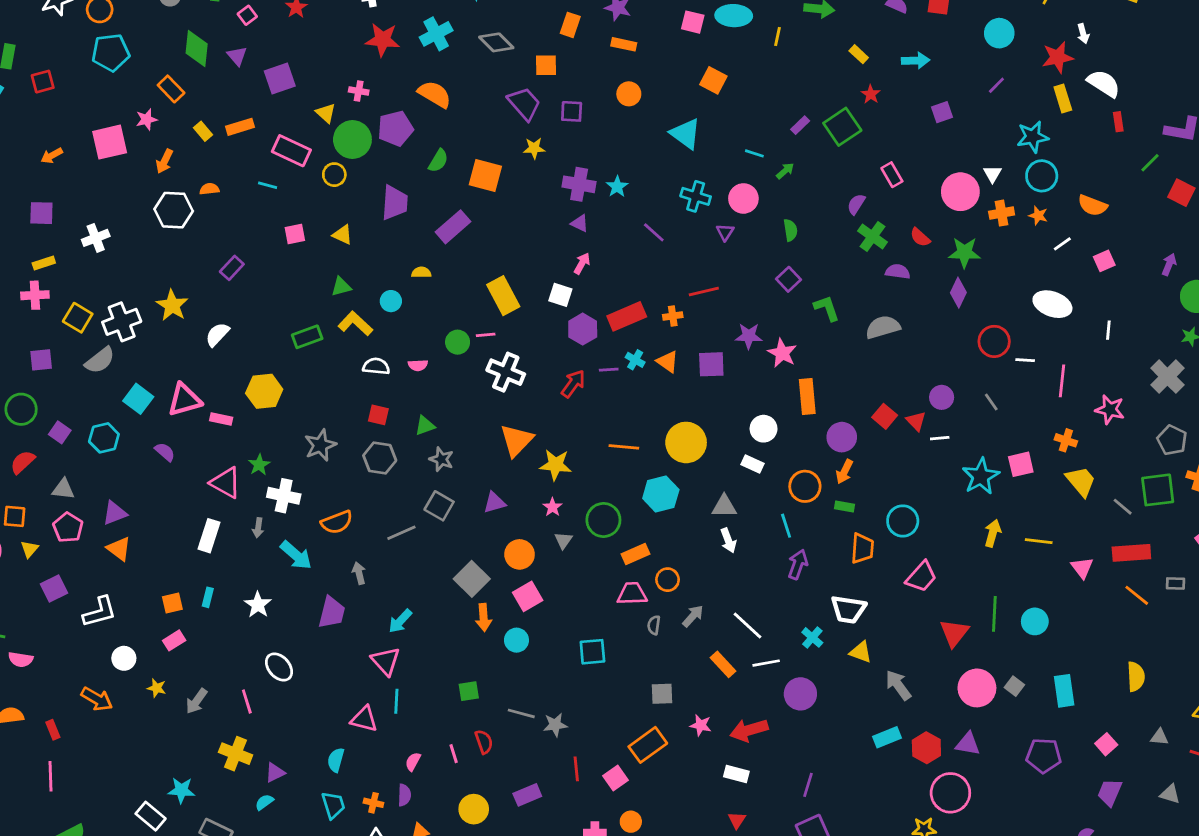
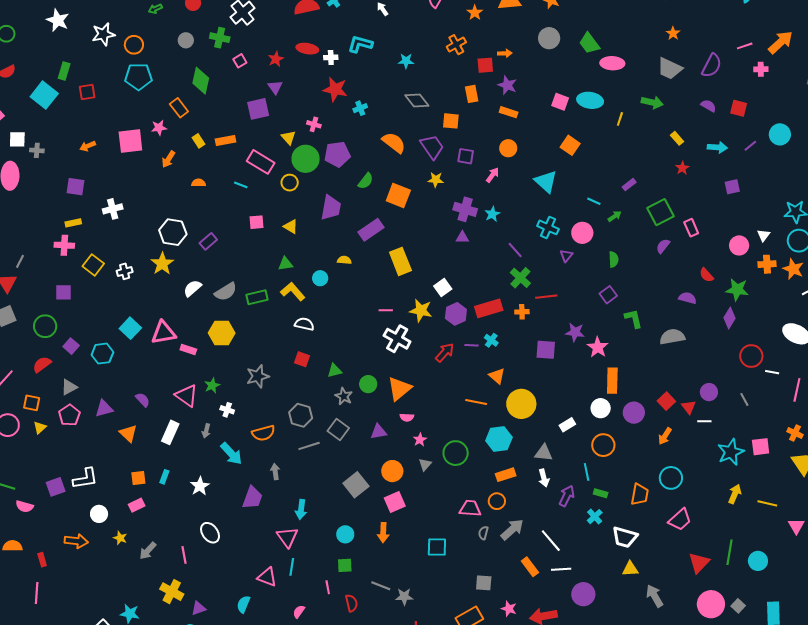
orange rectangle: (570, 25) -> (472, 94), turned -36
cyan cross: (436, 34) -> (360, 108), moved, size x0.6
purple triangle: (237, 56) -> (275, 87), moved
purple line: (996, 85) -> (750, 146), moved
orange semicircle: (435, 94) -> (394, 143), moved
green square: (842, 127) -> (660, 212), moved
pink circle: (960, 192) -> (739, 245), size x0.7
white hexagon: (174, 210) -> (173, 232), moved
orange star: (1038, 216) -> (793, 269), size x1.5
purple triangle: (580, 223) -> (462, 237), turned -32
green cross: (873, 237) -> (520, 278), moved
pink arrow: (582, 263) -> (492, 175), moved
white square: (560, 295) -> (443, 287), turned 30
yellow rectangle: (503, 296) -> (400, 261), moved
white cross: (122, 322) -> (125, 271), size x0.6
green circle: (458, 342) -> (368, 384), moved
gray semicircle: (100, 360) -> (226, 292), moved
orange triangle: (668, 362) -> (497, 376), moved
pink semicircle: (418, 365) -> (407, 417), moved
white circle: (764, 429) -> (601, 408), moved
purple semicircle: (165, 452) -> (143, 400), moved
gray hexagon: (380, 458) -> (301, 415), moved
white rectangle: (752, 464) -> (567, 425), turned -63
yellow star: (555, 465) -> (421, 311), moved
orange arrow: (844, 472) -> (665, 436), moved
gray triangle: (63, 489) -> (69, 387), turned -42
white cross: (284, 496) -> (227, 410), size x0.6
green rectangle: (844, 507) -> (601, 493), moved
orange triangle: (119, 549) -> (128, 433), moved
orange rectangle: (635, 554) -> (506, 475), moved
purple arrow: (798, 564) -> (567, 496), moved
purple square: (54, 588) -> (56, 487), moved
gray arrow: (693, 616) -> (512, 529), size x1.4
orange arrow: (484, 617) -> (383, 533), moved
cyan arrow: (400, 621) -> (301, 509), turned -42
cyan cross: (812, 637) -> (595, 517), moved
cyan circle: (516, 640) -> (345, 534), moved
yellow triangle: (861, 652) -> (630, 569), turned -30
orange arrow: (97, 699) -> (76, 541), turned -30
pink line: (454, 754) -> (328, 587), moved

